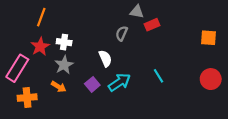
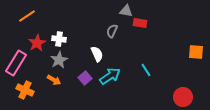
orange line: (41, 17) -> (27, 16), moved, turned 36
red rectangle: (152, 25) -> (140, 23), turned 32
orange square: (209, 38) -> (196, 52), moved
red circle: (211, 79) -> (183, 97), moved
orange cross: (27, 98) -> (25, 90), turned 30

